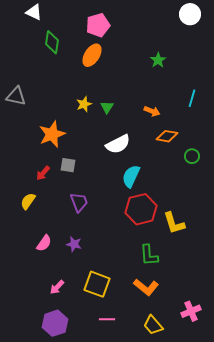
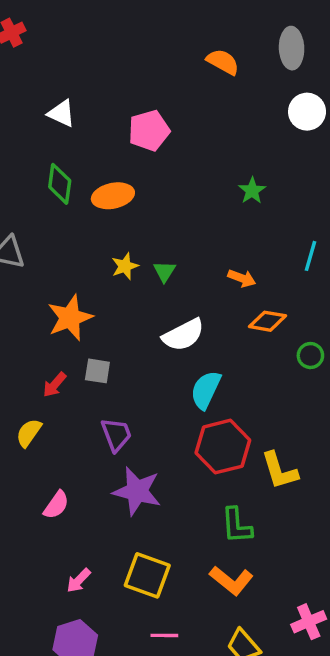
white triangle: (34, 12) -> (61, 113), moved
green diamond: (52, 42) -> (60, 184), moved
orange ellipse: (92, 55) -> (113, 196), moved, turned 45
purple star: (74, 244) -> (137, 491), moved, size x1.8

